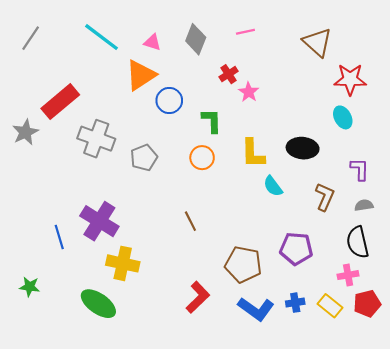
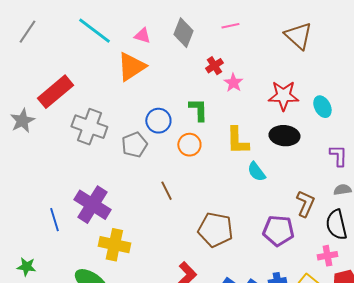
red star: (350, 79) -> (283, 96), moved
blue circle: (169, 100) -> (158, 121), moved
brown L-shape: (325, 197) -> (305, 204), moved
brown line: (190, 221) -> (166, 191), moved
brown pentagon: (243, 264) -> (215, 230), moved

